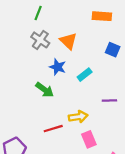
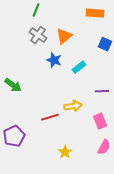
orange triangle: (68, 41) -> (64, 36), turned 36
green arrow: (45, 90) -> (13, 85), moved
pink rectangle: (89, 139) -> (100, 121), moved

